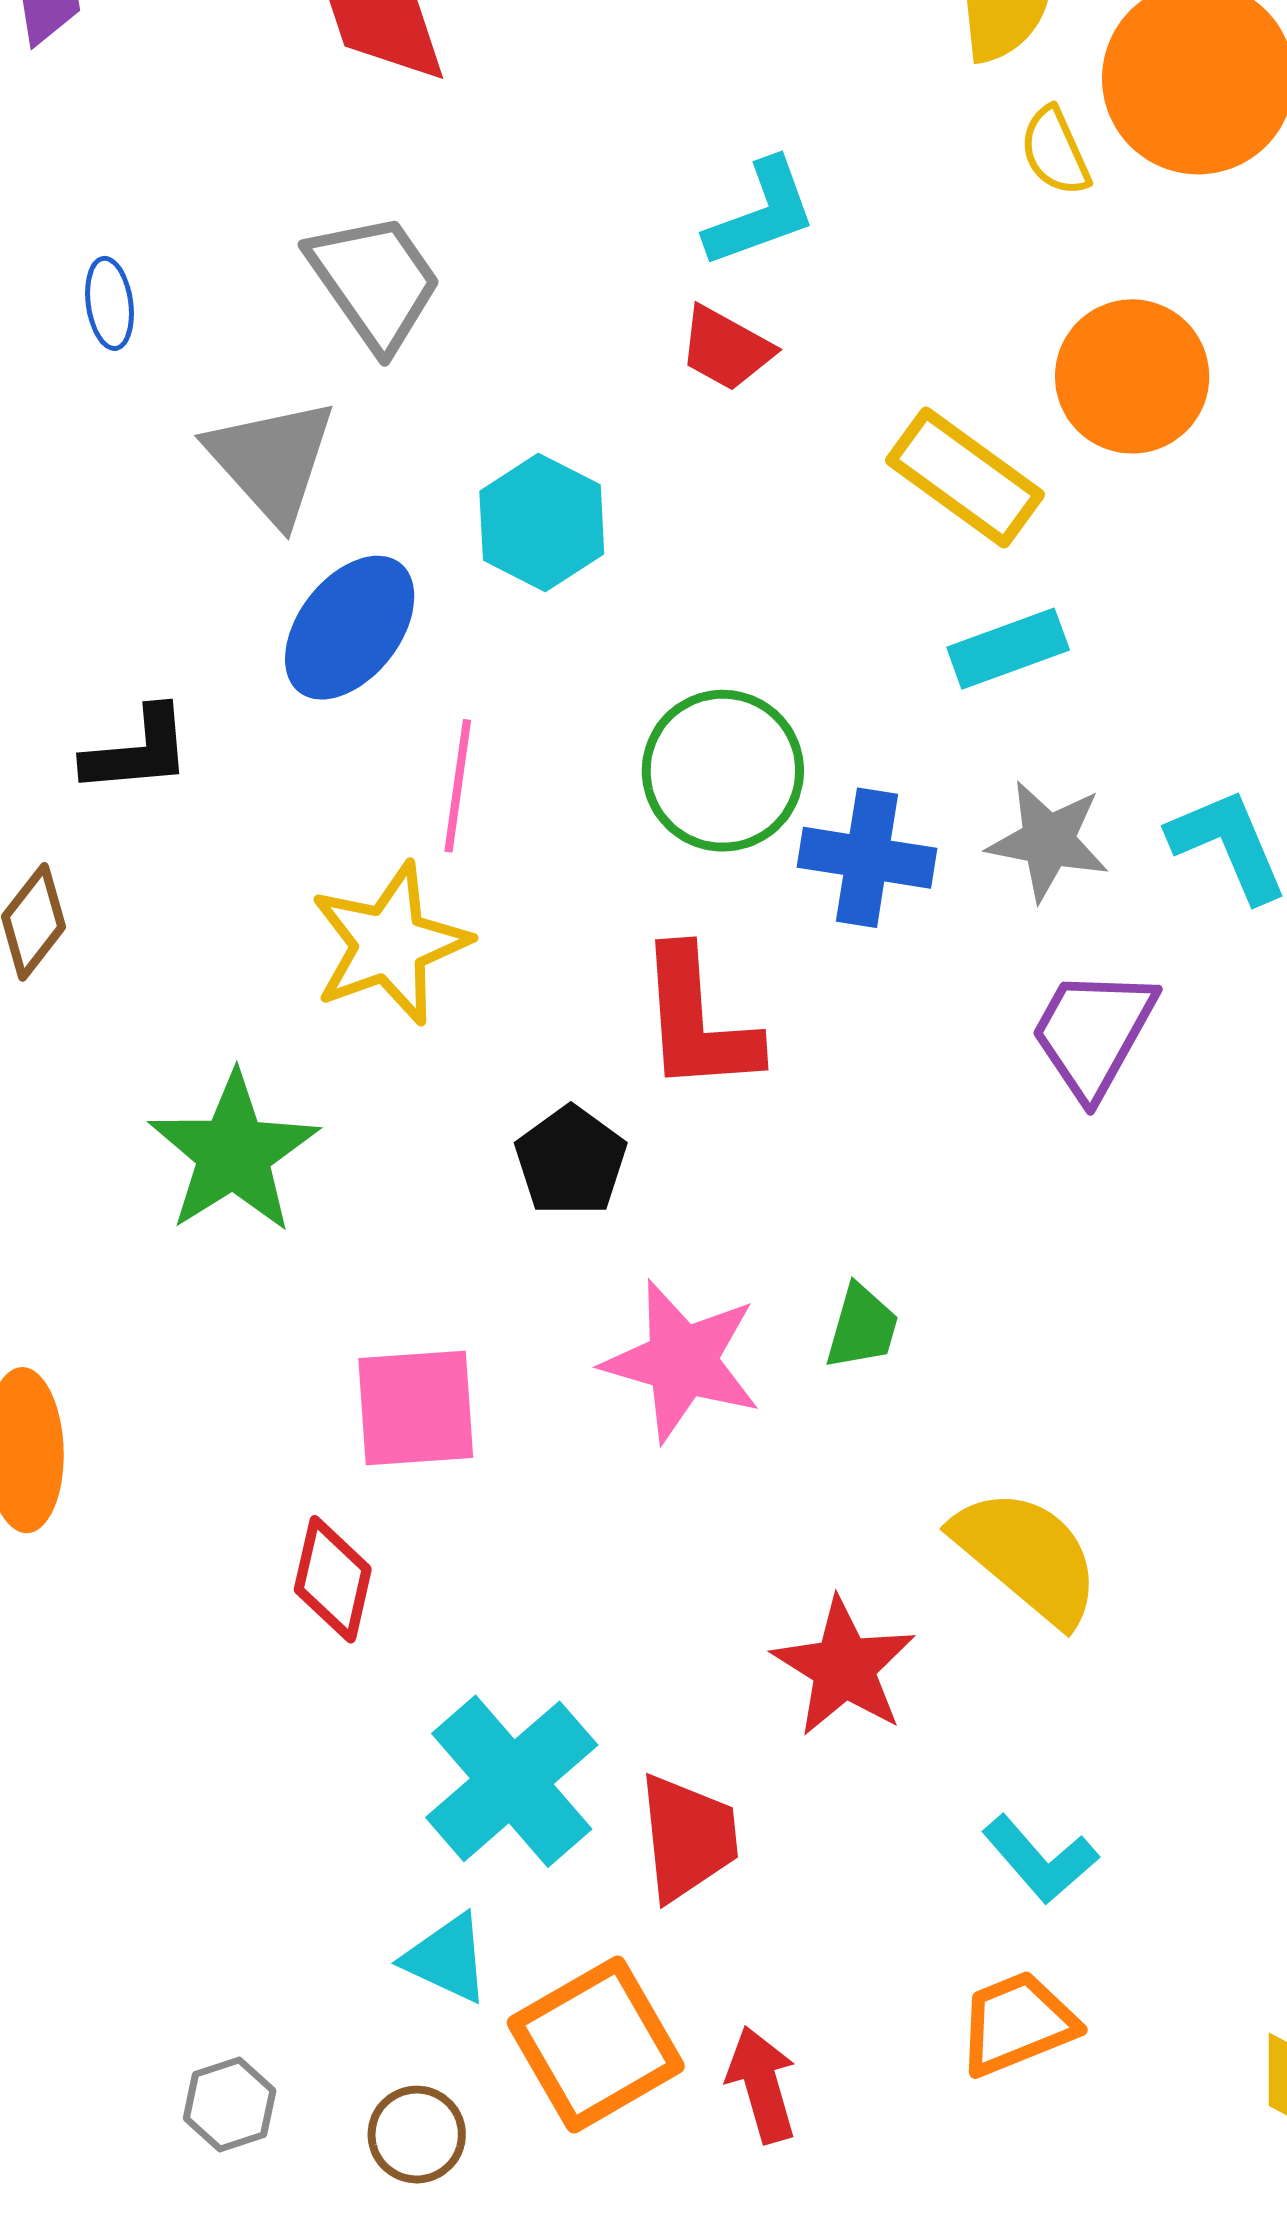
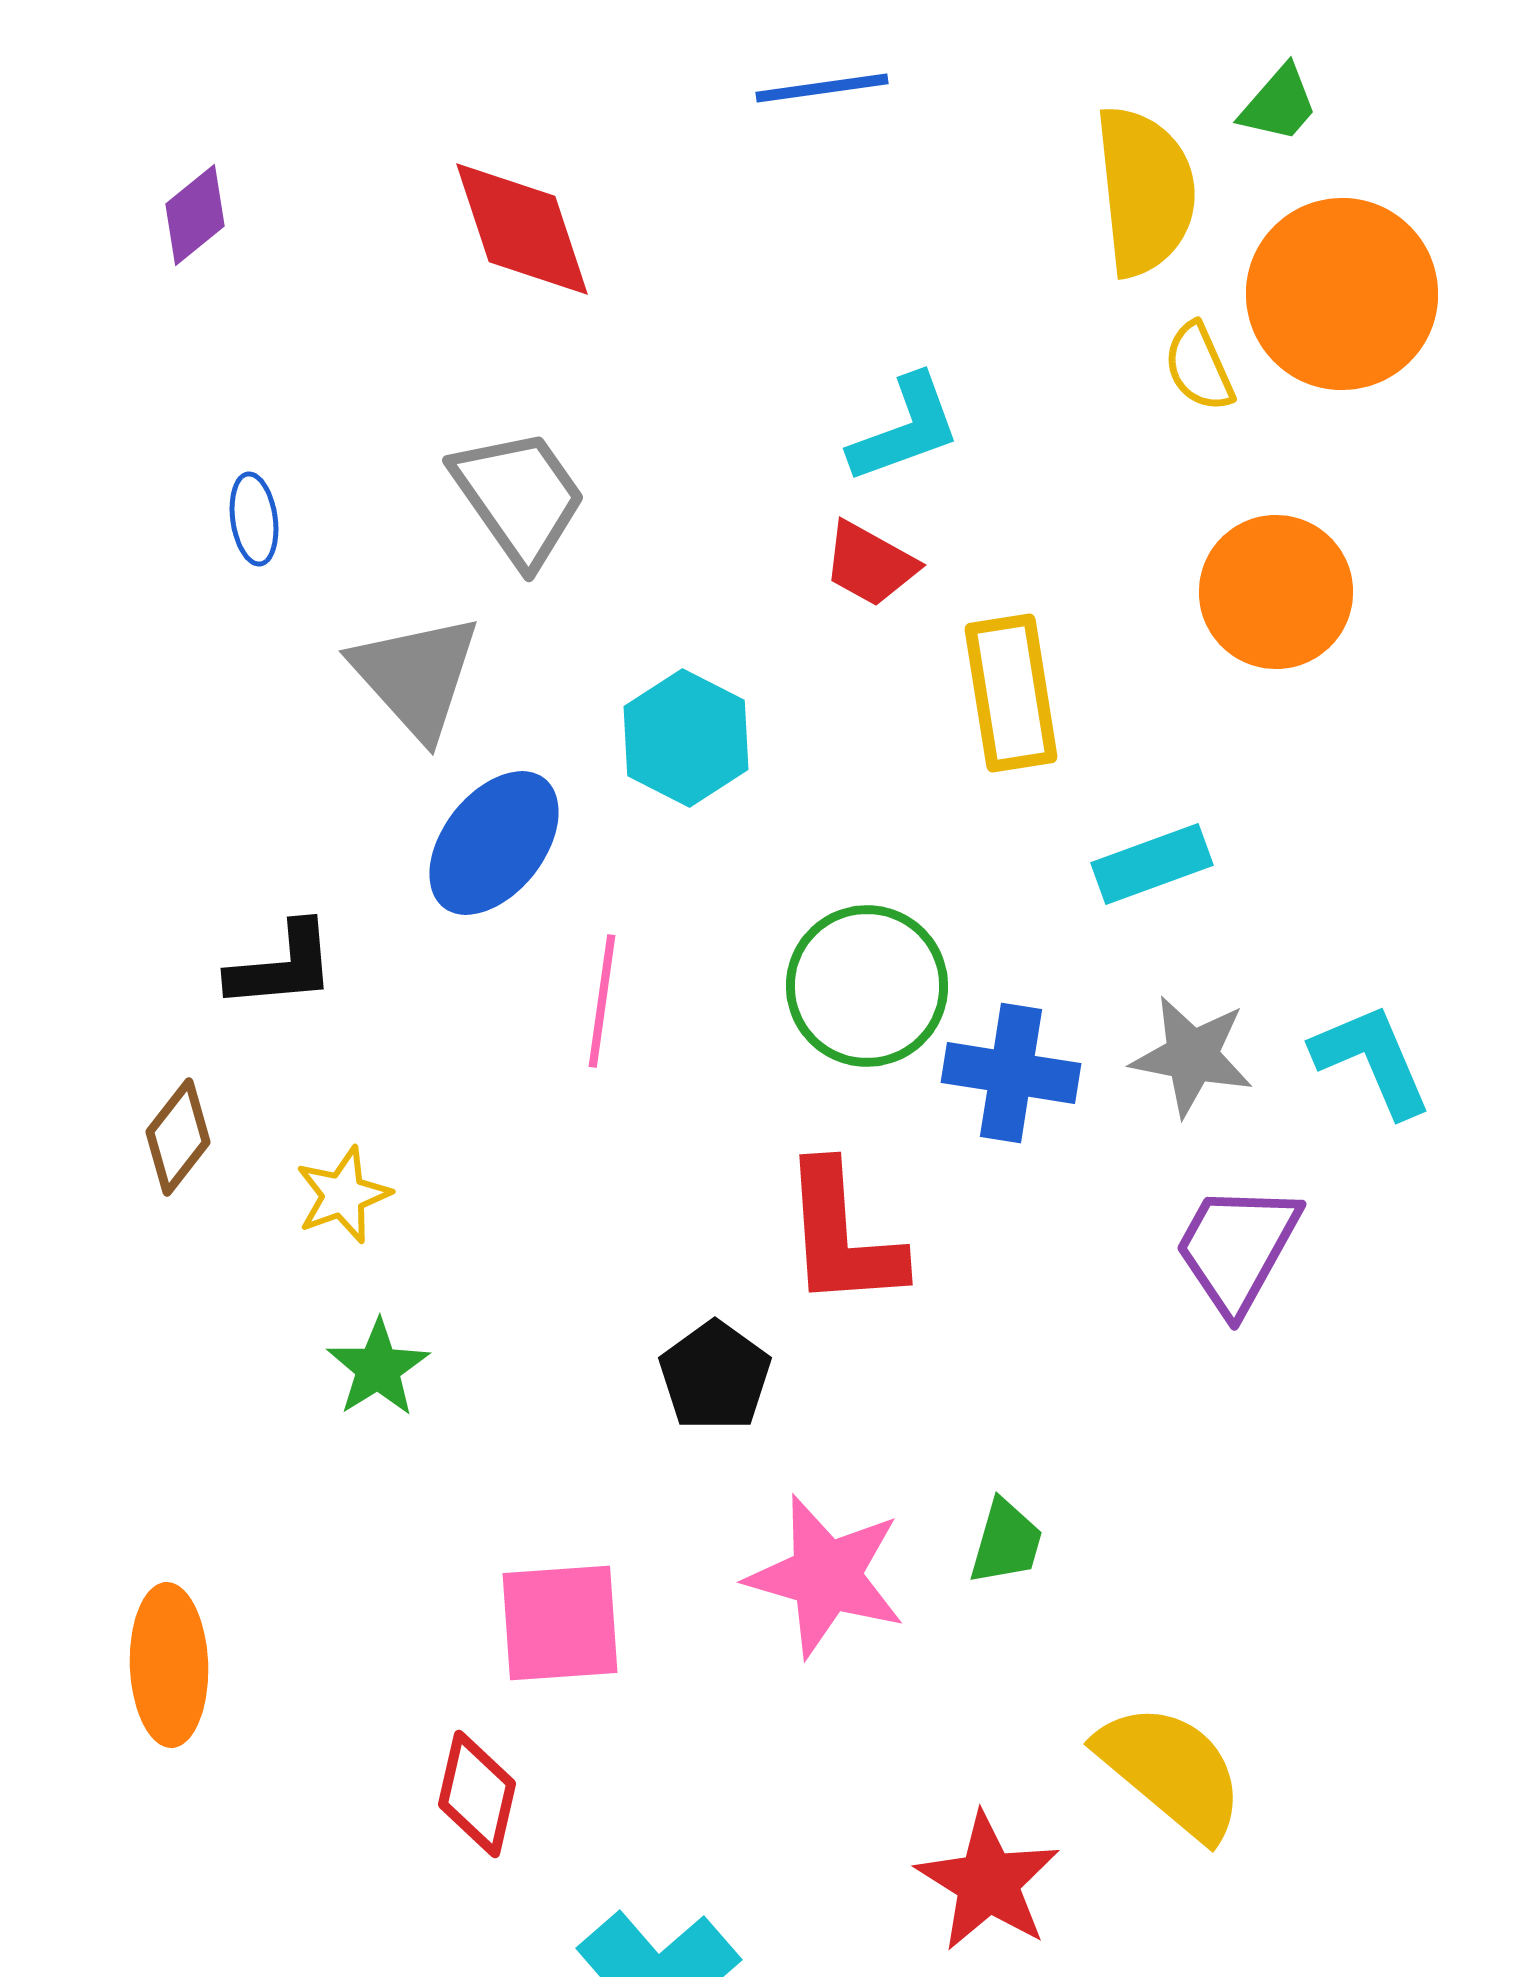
yellow rectangle: (965, 478) -> (1011, 693), moved, turned 45
yellow star: (390, 944) -> (343, 1195), moved, size x0.6
green star: (234, 1153) -> (378, 1368), size x0.6

